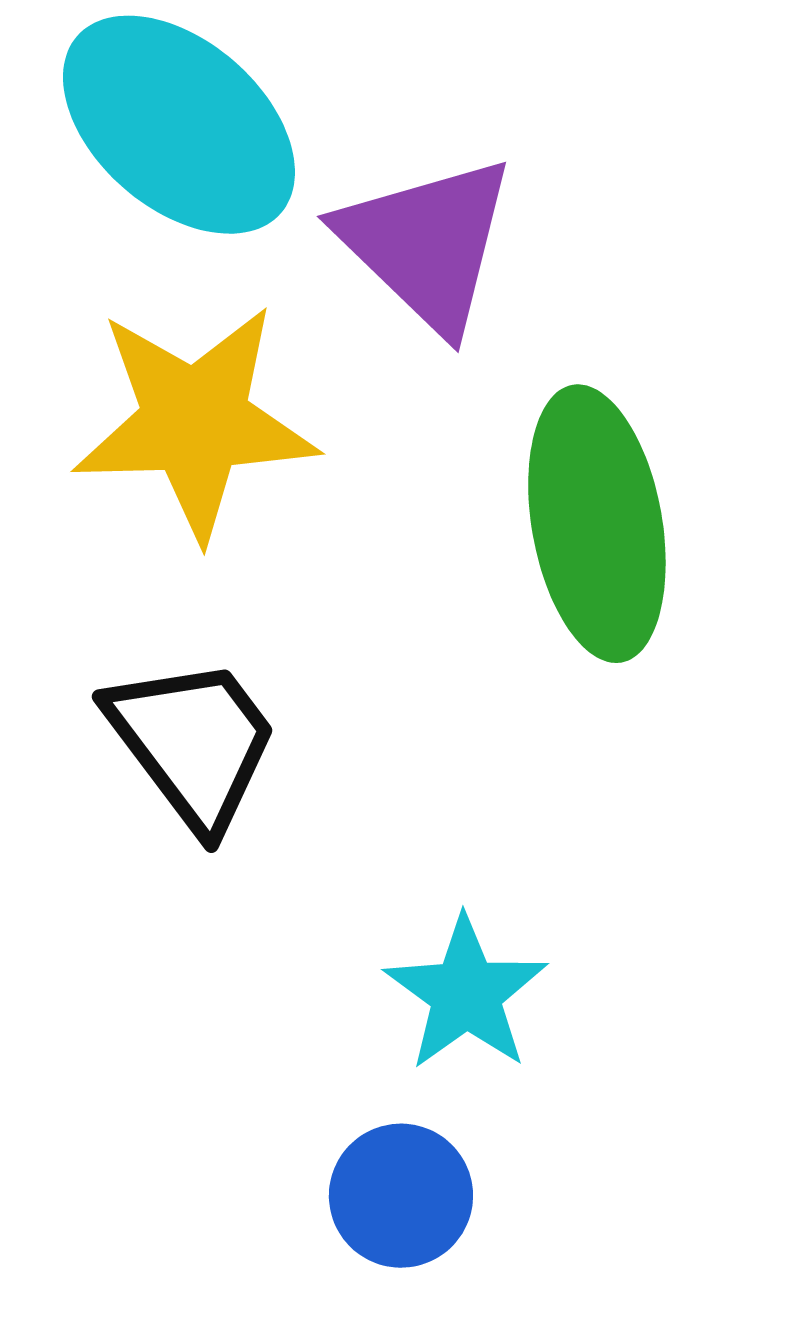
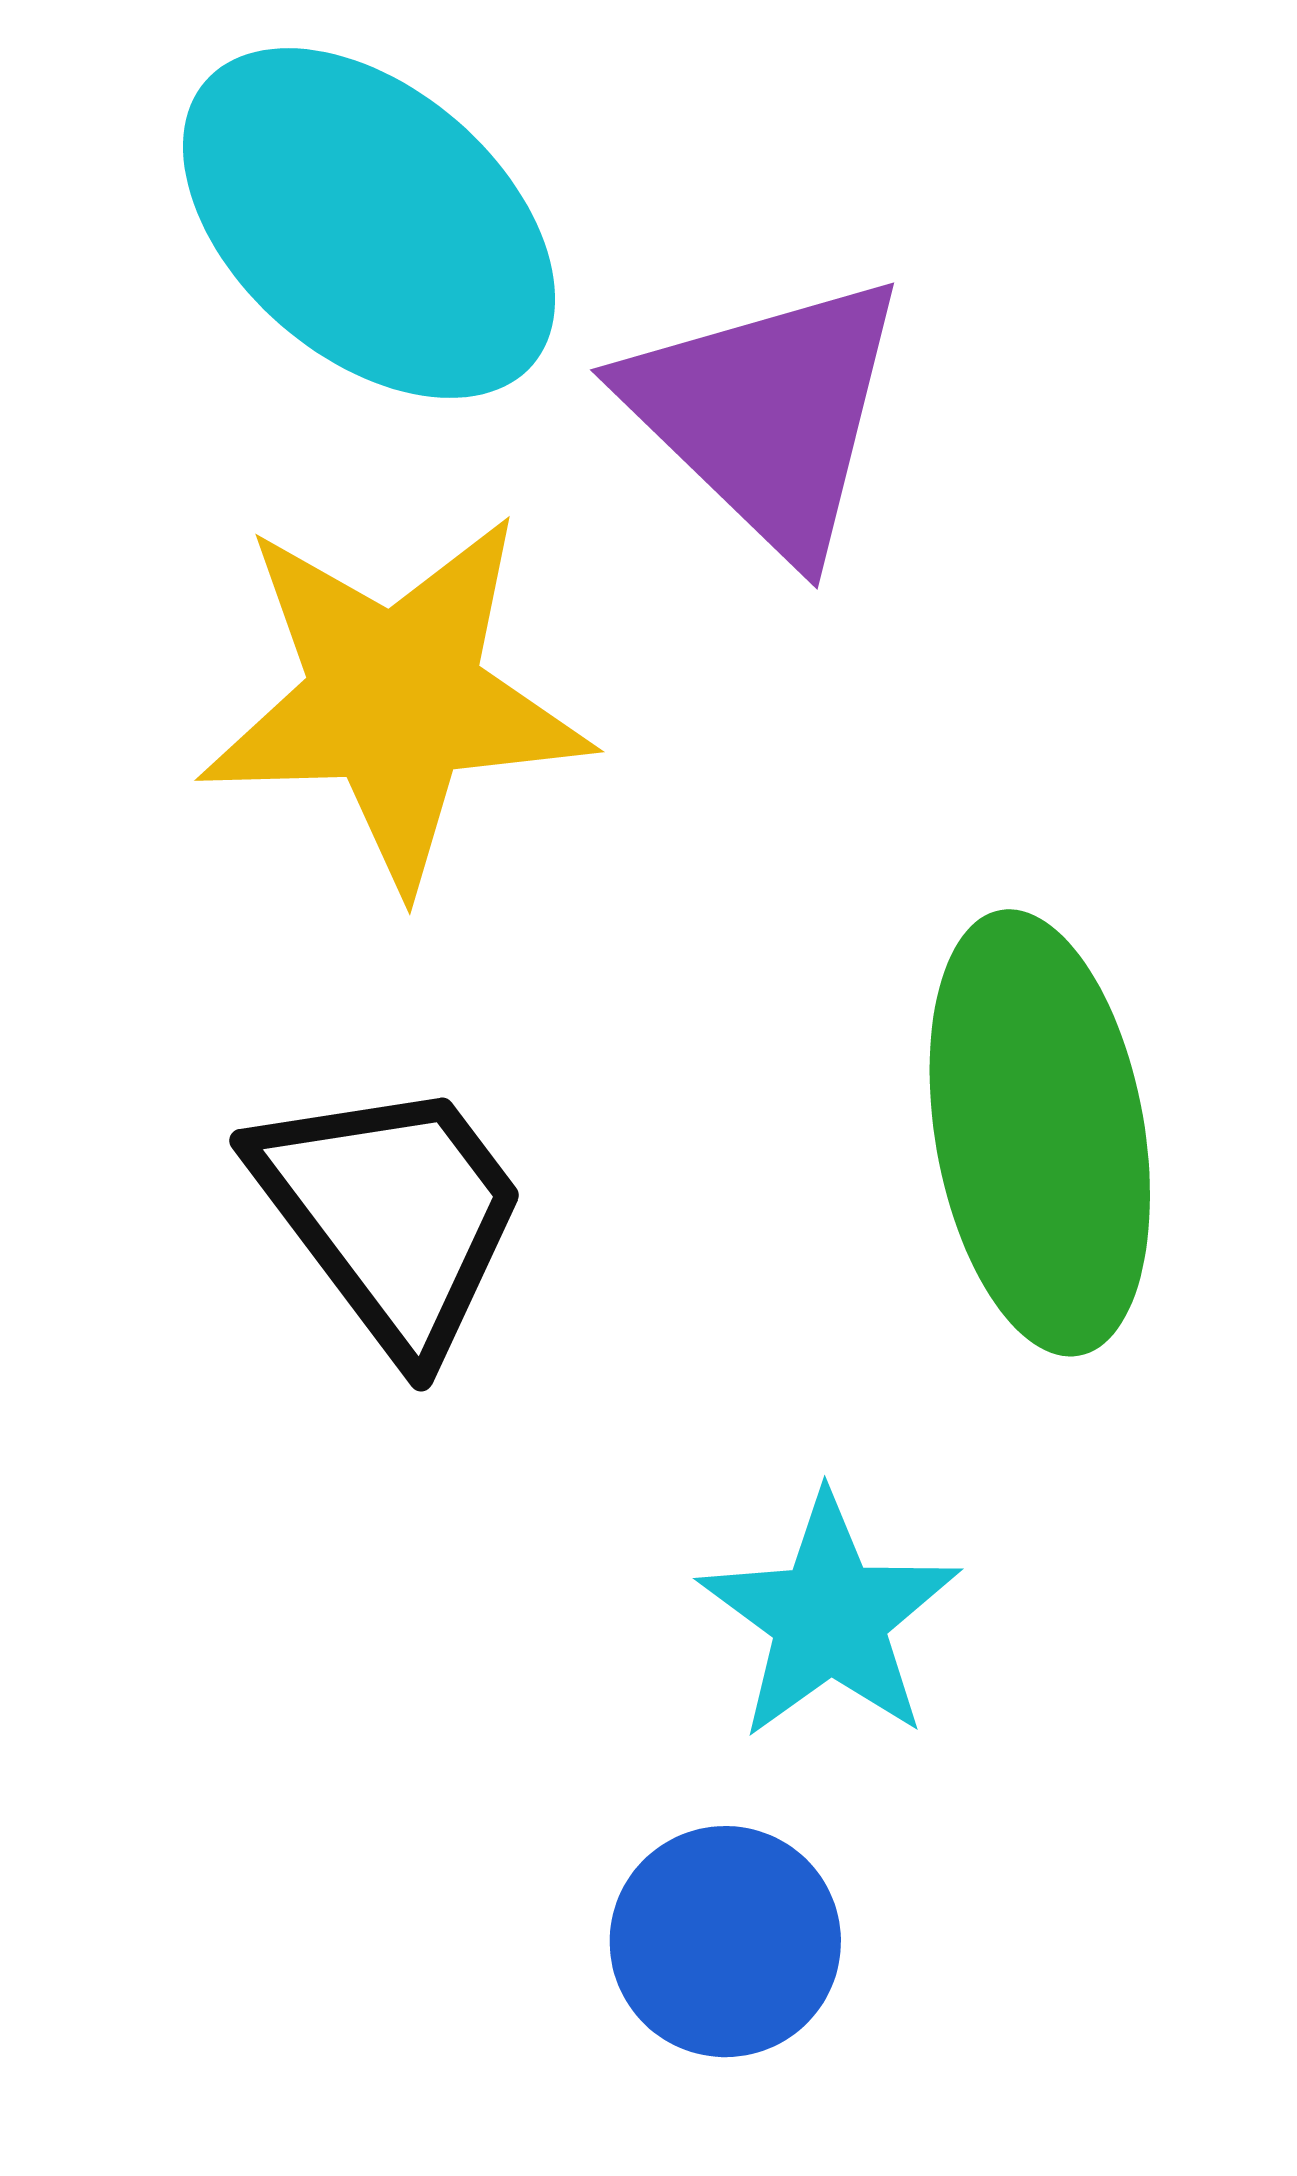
green ellipse: (597, 524) -> (1040, 1133), moved

